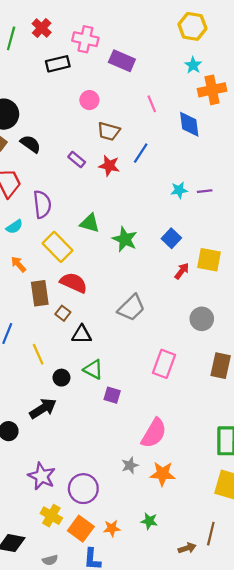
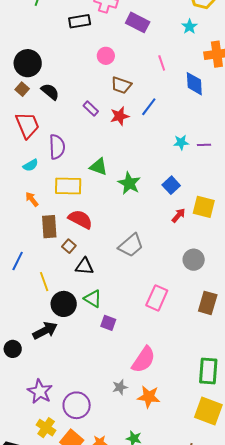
cyan star: (193, 65) -> (189, 27), moved
red star: (109, 166) -> (120, 116), turned -30
yellow rectangle: (58, 247) -> (68, 186), turned -48
black circle: (61, 378) -> (64, 304), size x1.6

